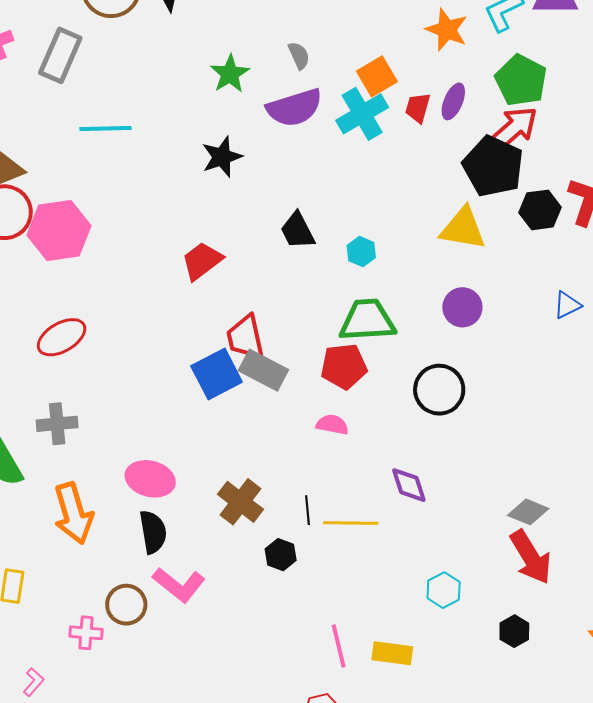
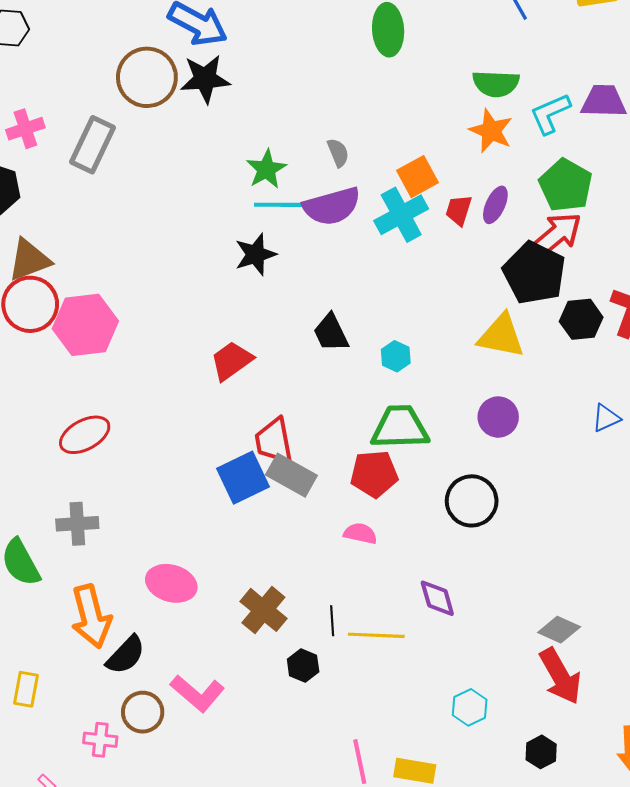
cyan line: (106, 129) -> (281, 205), moved
black semicircle: (153, 532) -> (126, 655), moved, turned 51

